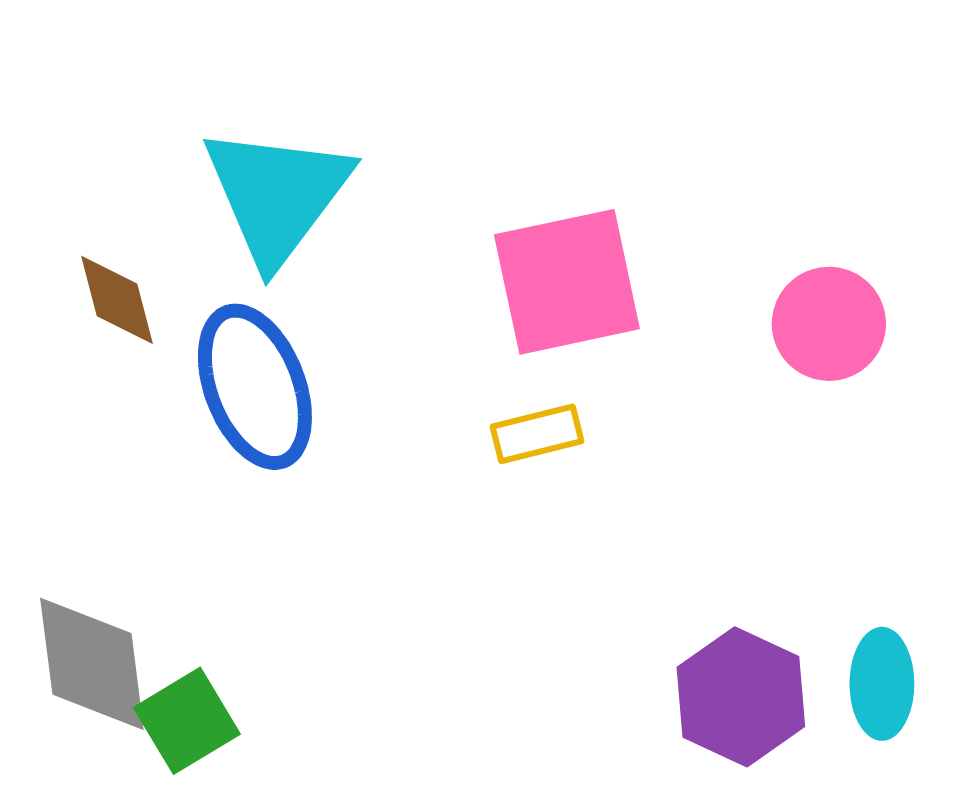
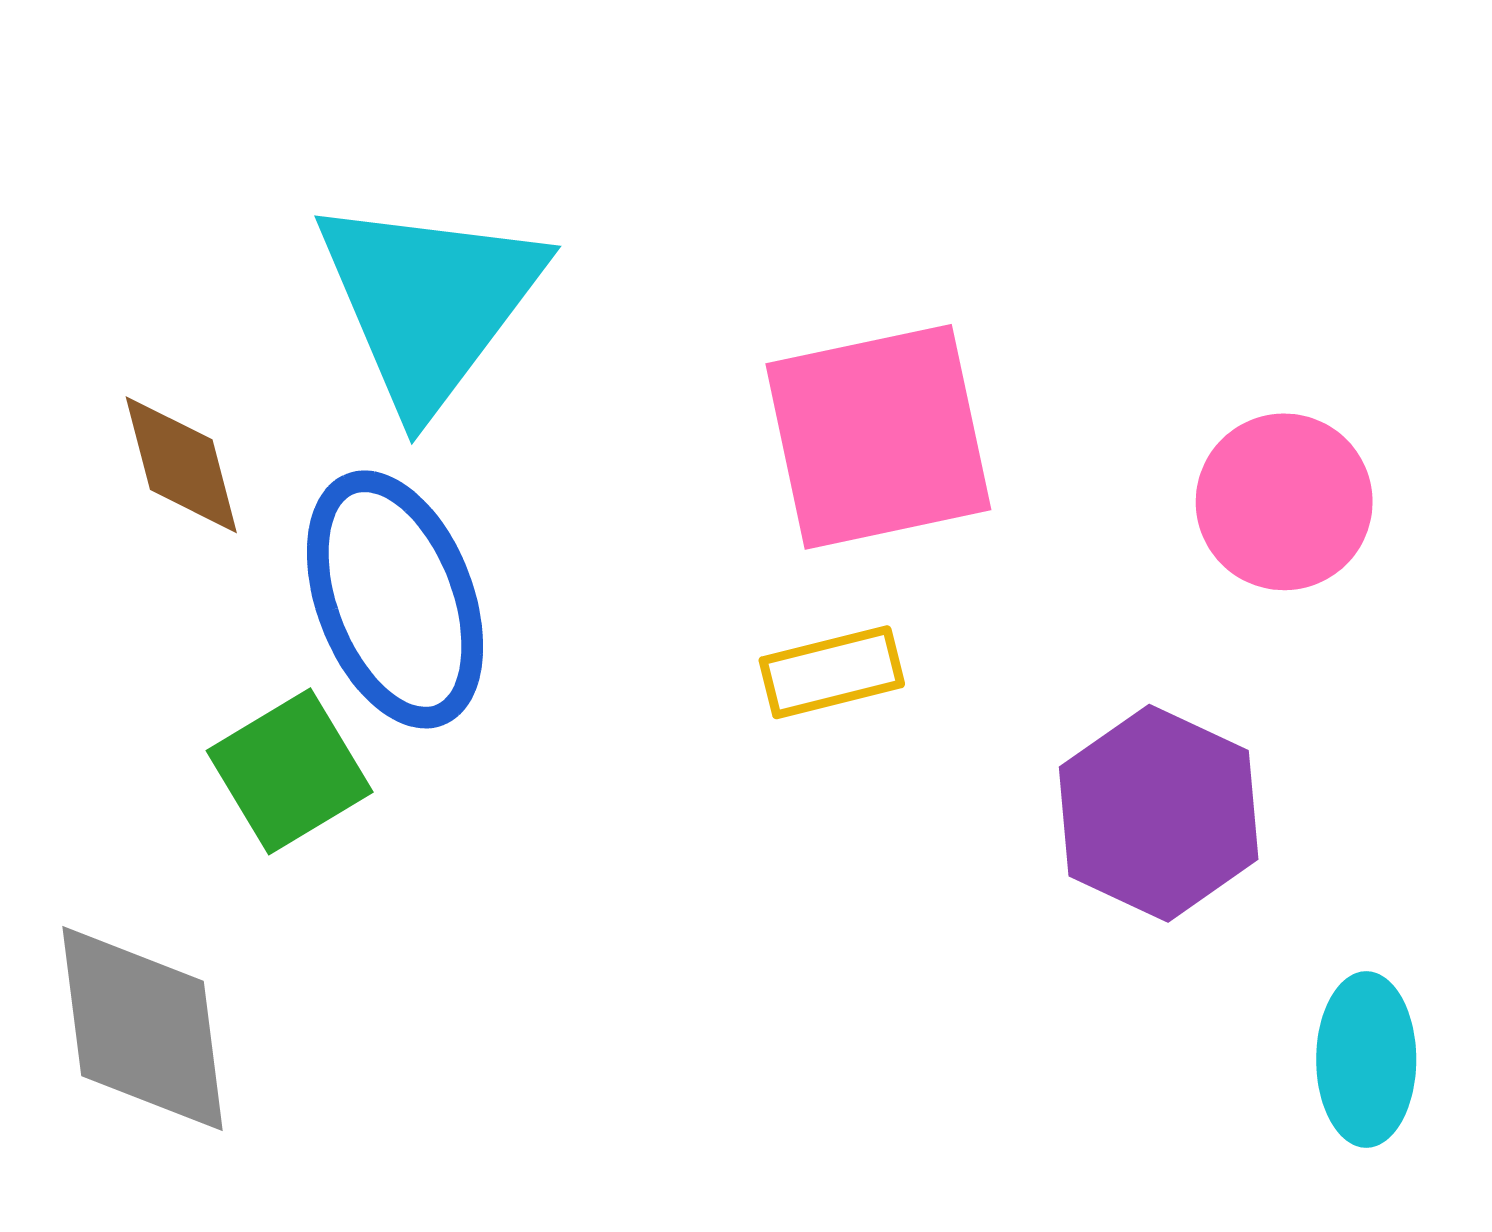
purple hexagon: (741, 697) -> (1159, 813), moved
green square: (187, 721) -> (290, 771), moved

